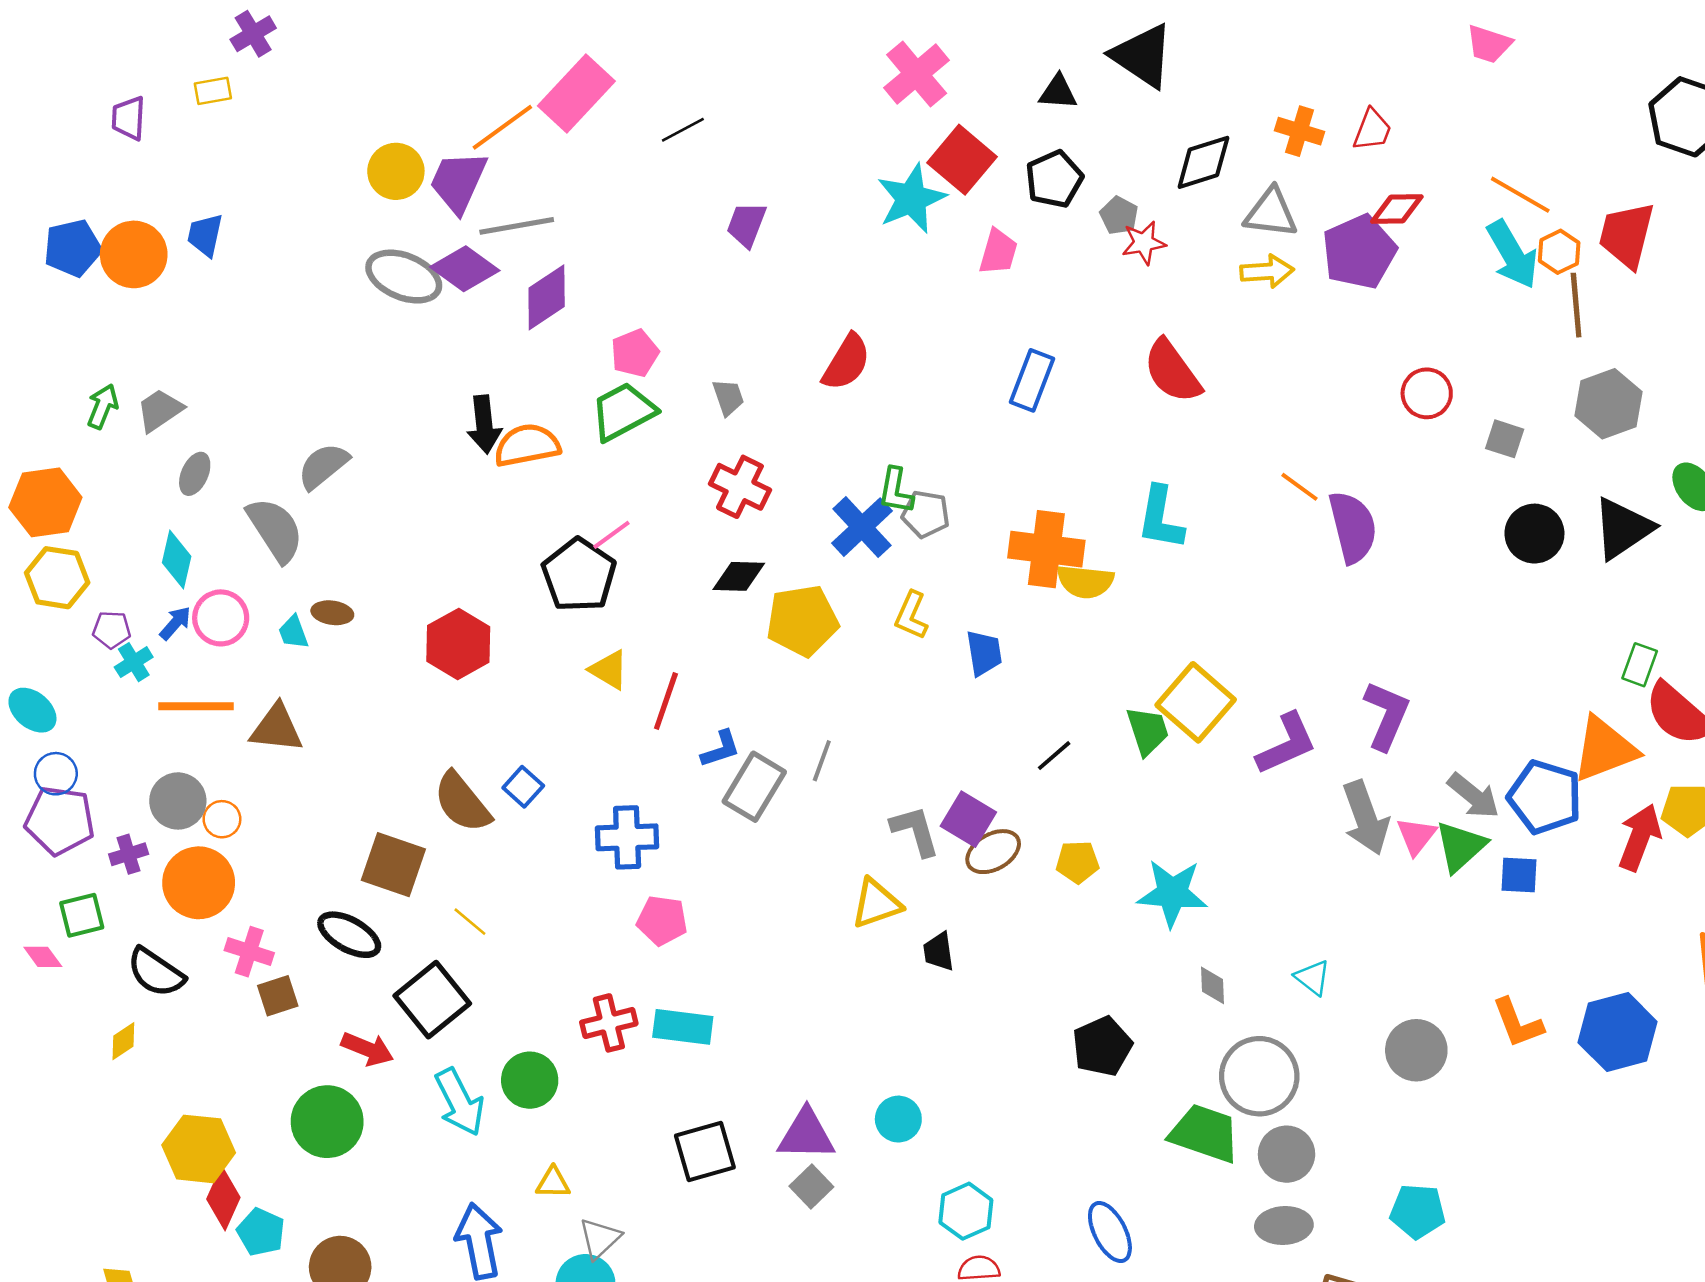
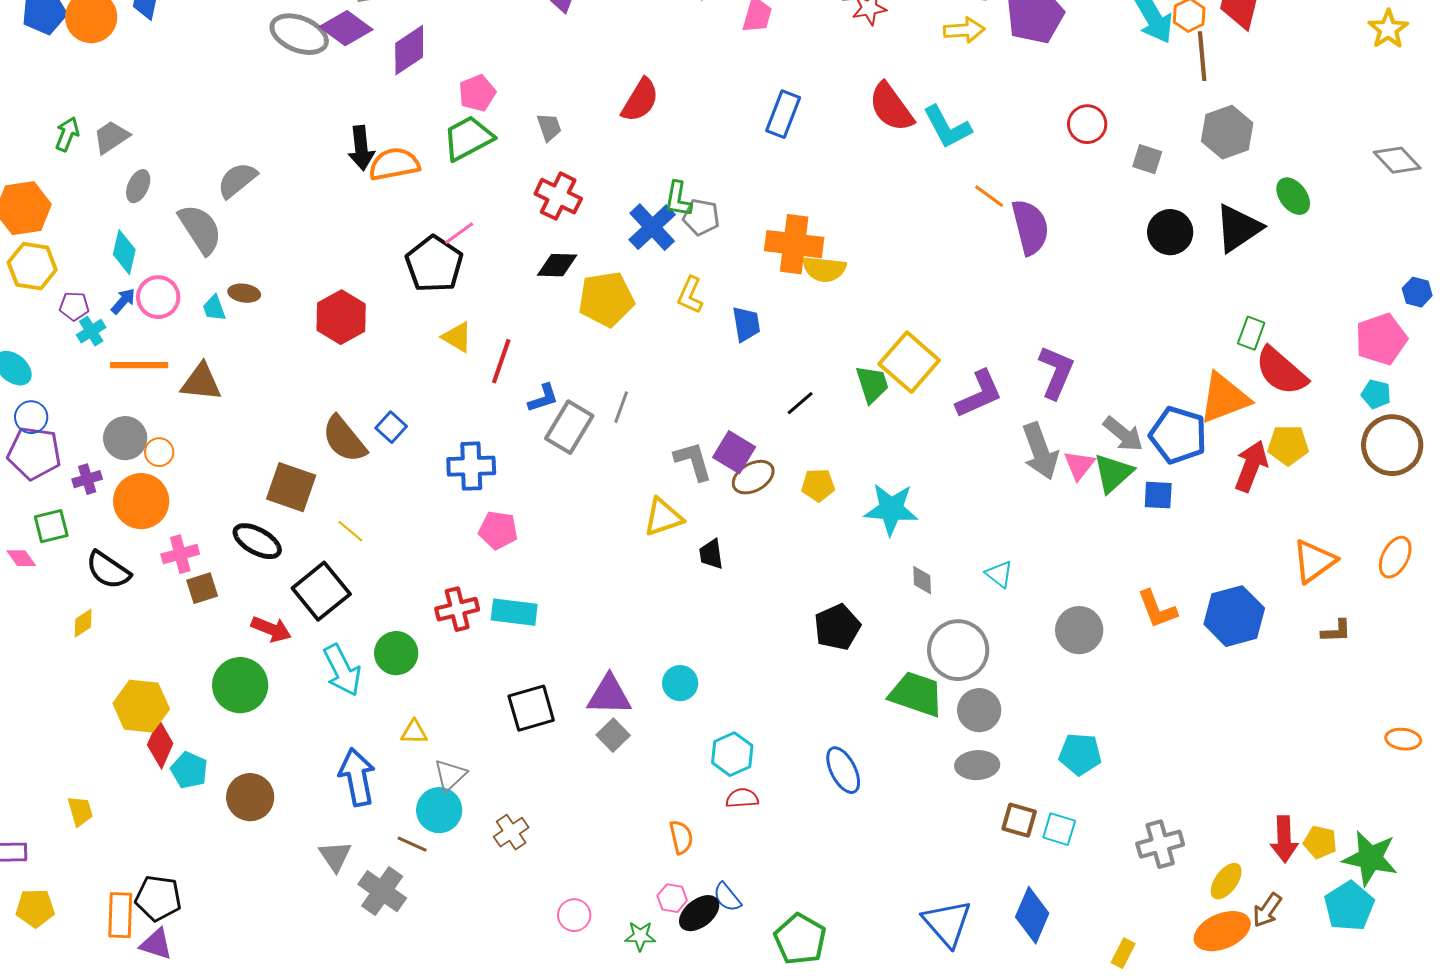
cyan L-shape: (1161, 518) -> (947, 127), moved, turned -38
pink cross: (249, 952) -> (180, 554), turned -33

